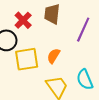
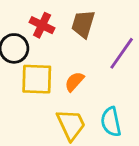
red cross: (23, 20) -> (42, 25), turned -30

